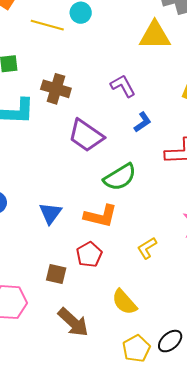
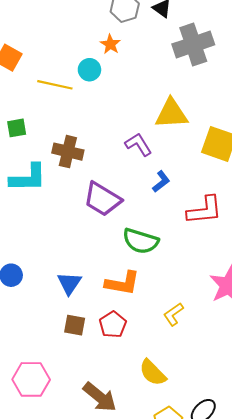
yellow triangle: (155, 35) -> (171, 114), moved
green semicircle: (120, 177) -> (141, 241), turned 52
brown square: (56, 274) -> (75, 325), moved

